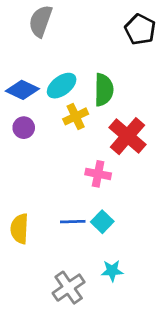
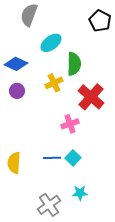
cyan ellipse: (62, 86) -> (51, 43), moved
pink cross: (98, 174) -> (70, 124), turned -30

